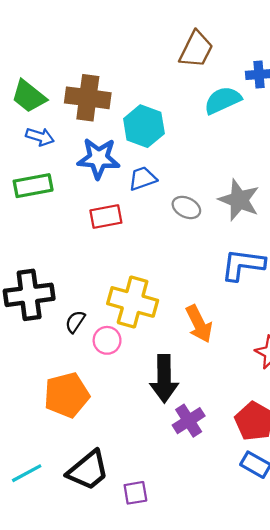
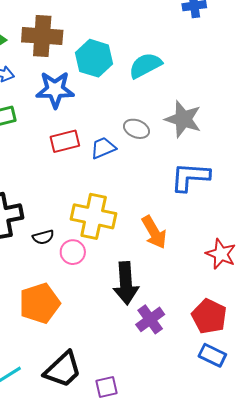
cyan semicircle: (223, 100) -> (145, 65), moved
blue trapezoid: (143, 178) -> (103, 148), moved
black semicircle: (75, 322) -> (43, 237), turned -135

